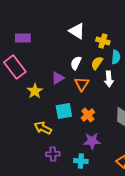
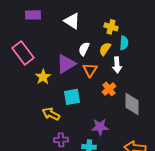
white triangle: (77, 31) -> (72, 21), moved
purple rectangle: (23, 38) -> (33, 15), moved
purple triangle: (58, 78) -> (66, 64), size x1.5
orange cross: (88, 115) -> (109, 89), moved

